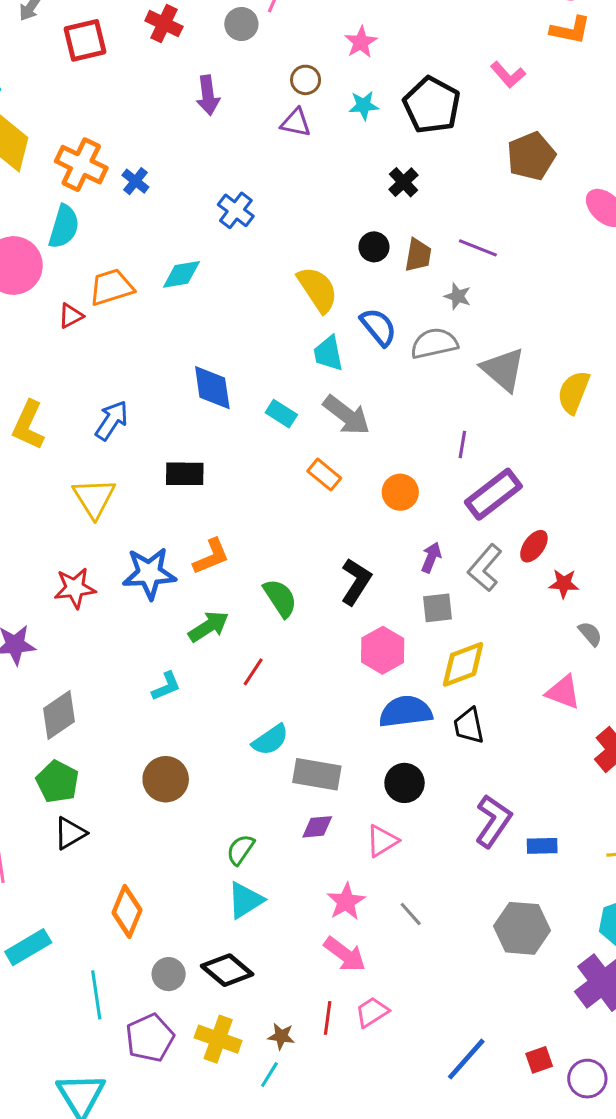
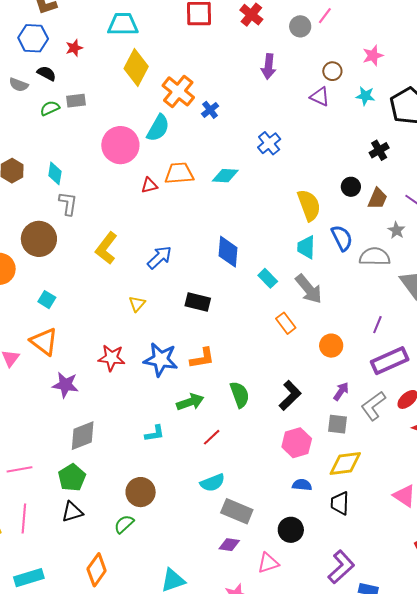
yellow triangle: (94, 498) -> (137, 304), size x0.6
blue semicircle: (406, 712) -> (302, 485), size x0.6
green semicircle: (240, 850) -> (124, 524), moved

